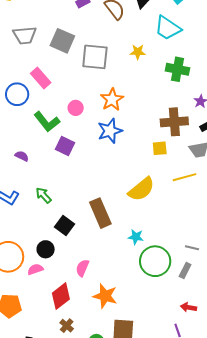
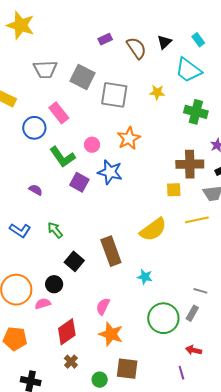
blue star: (110, 131) -> (110, 172), moved, turned 30
green circle: (155, 261) -> (163, 318), moved
pink semicircle: (82, 268) -> (103, 306), moved

